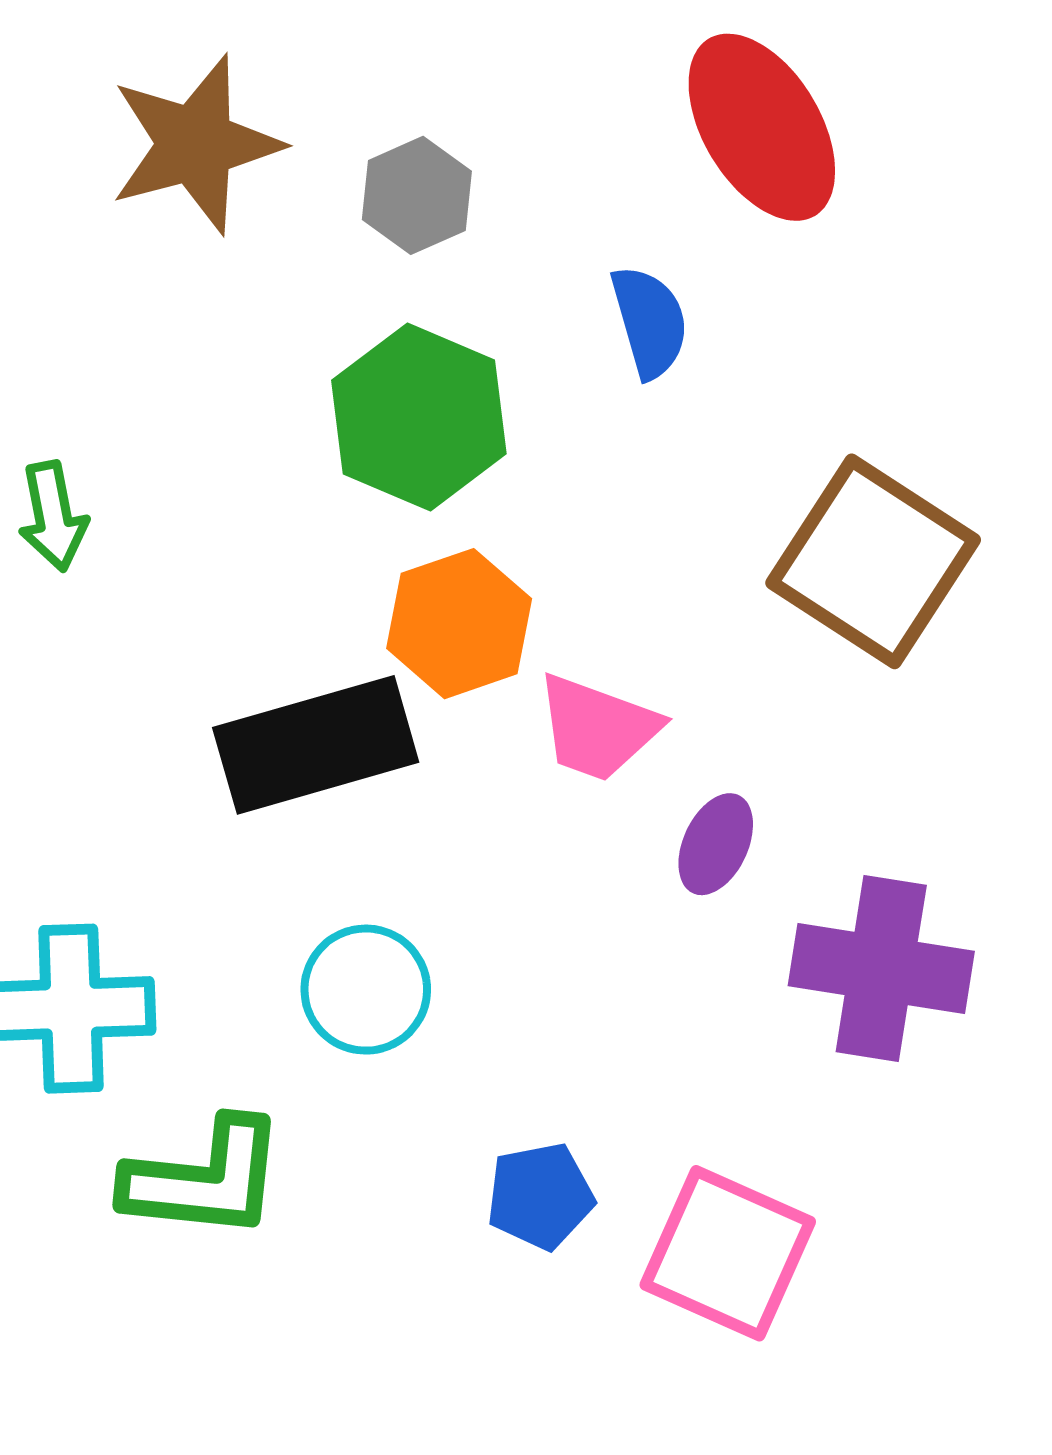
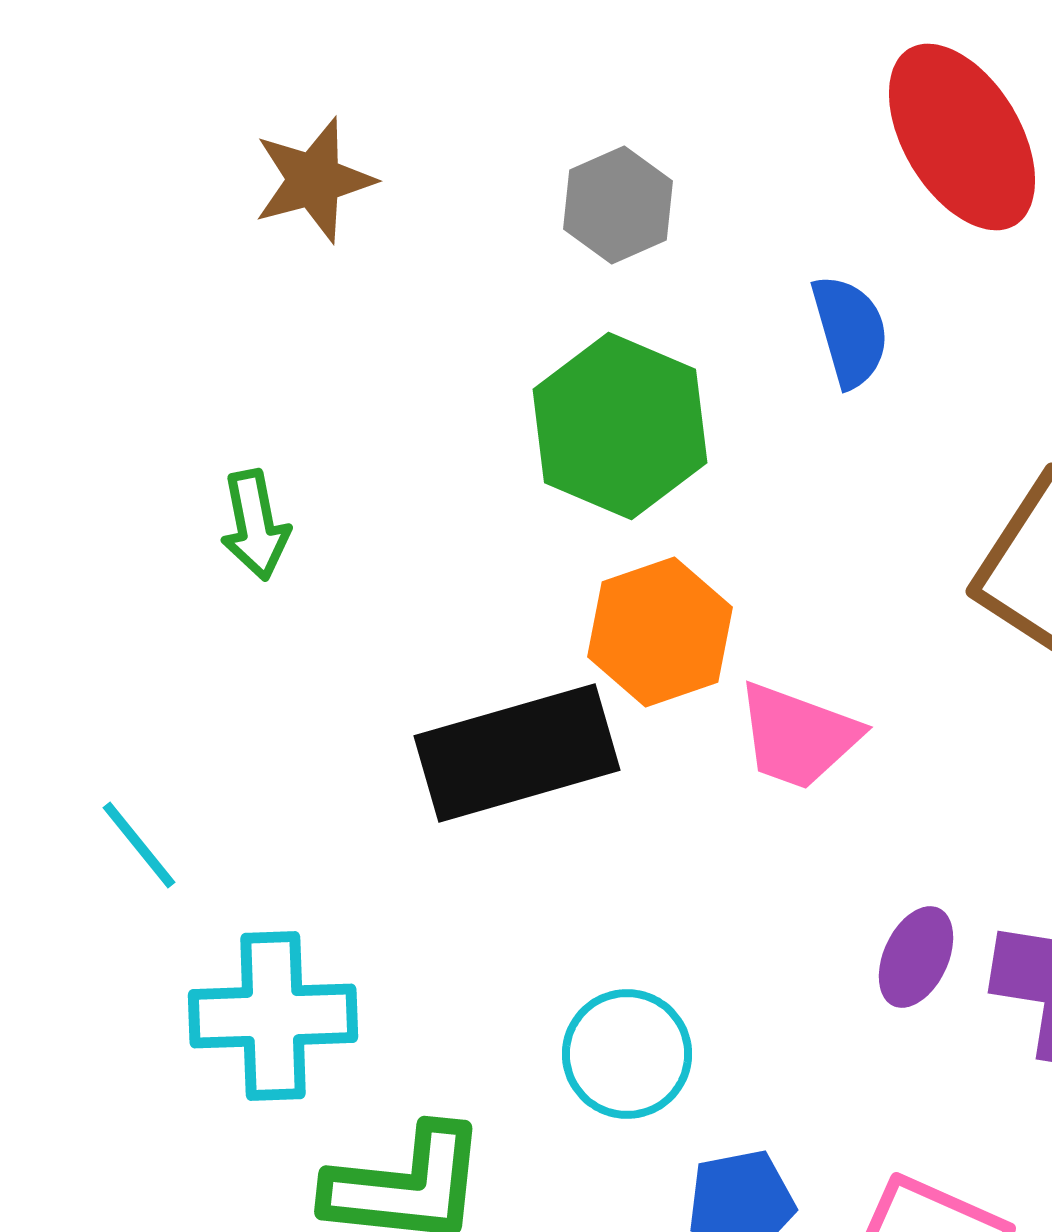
brown star: (195, 144) -> (314, 180), moved, size x0.7
purple ellipse: (716, 844) -> (916, 957), moved
cyan circle: (366, 990) -> (627, 1054), moved

